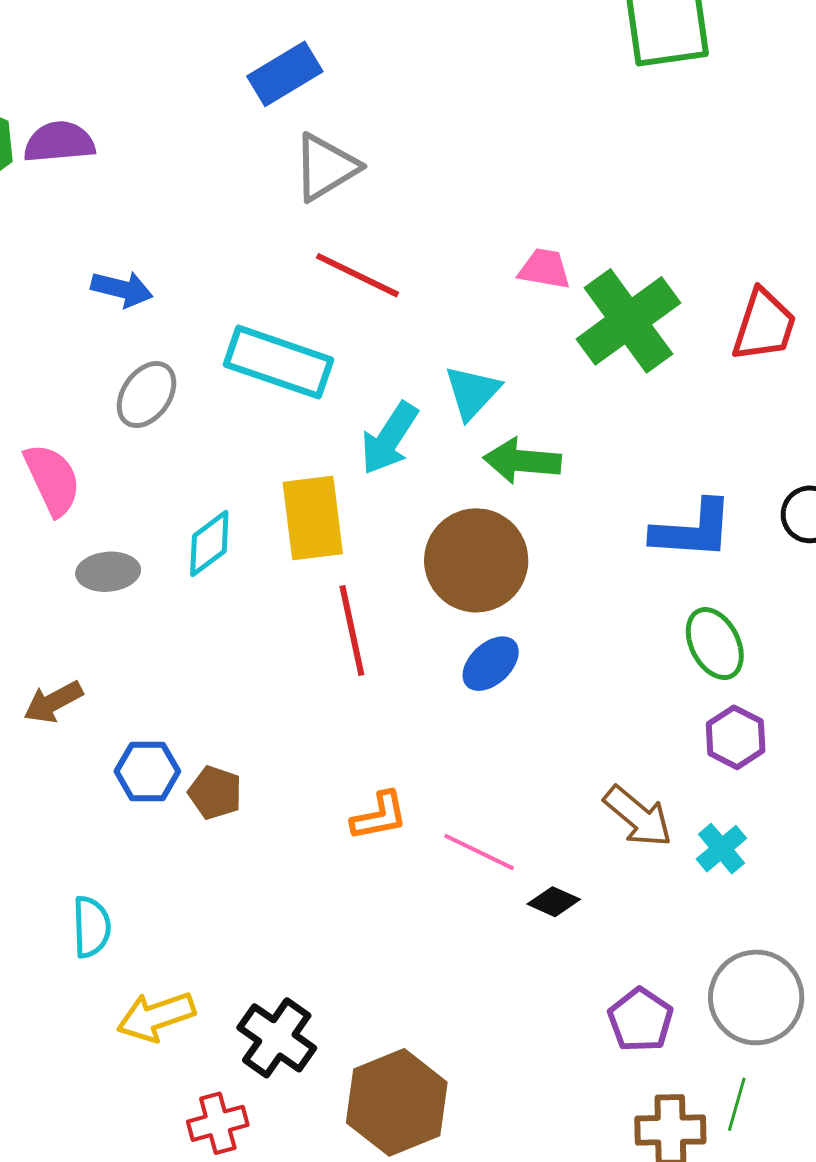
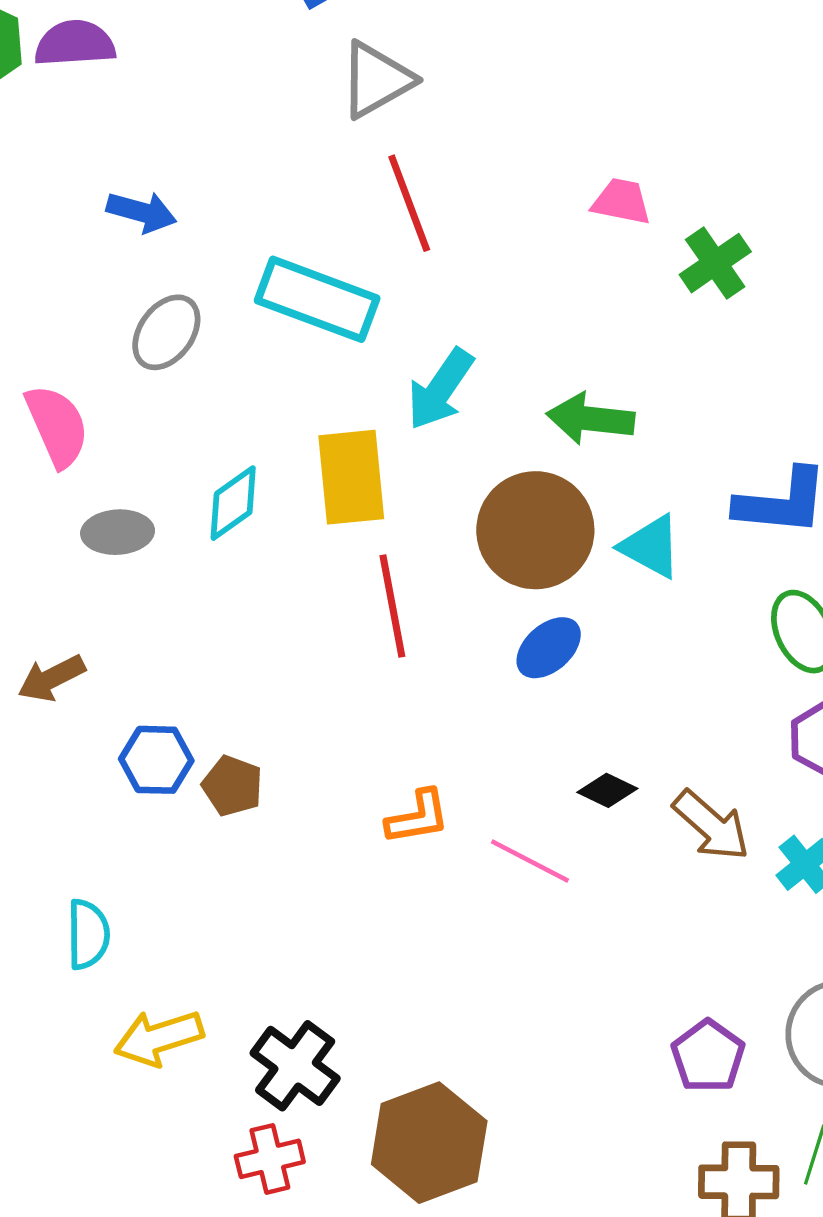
red line: (358, 275) -> (409, 203), turned 42
green cross: (628, 321) -> (715, 263), size x0.6
cyan triangle: (472, 392) -> (651, 547), moved, turned -46
black diamond: (554, 902) -> (607, 790), moved
red cross: (218, 1123) -> (270, 1159), moved

